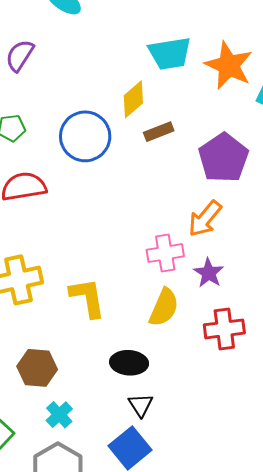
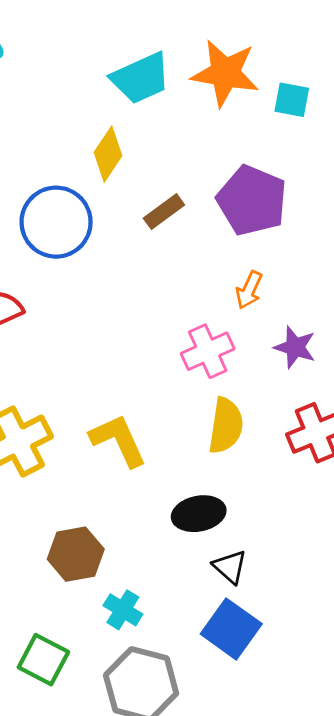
brown rectangle: (159, 132) -> (164, 212), moved
orange arrow: (205, 219) -> (249, 290), size x0.7
purple star: (209, 273) -> (295, 347), moved

